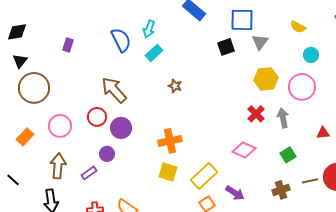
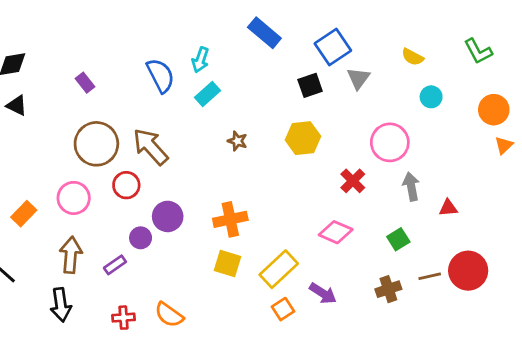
blue square: (242, 20) -> (333, 47), turned -35
purple rectangle: (68, 45) -> (85, 83), turned -56
black triangle: (20, 61) -> (17, 105), turned -42
yellow hexagon: (266, 79) -> (303, 138), moved
pink circle: (302, 87) -> (390, 142), moved
brown circle: (34, 88) -> (96, 144), moved
gray arrow: (283, 118) -> (411, 187), moved
purple circle: (121, 128) -> (168, 216), moved

